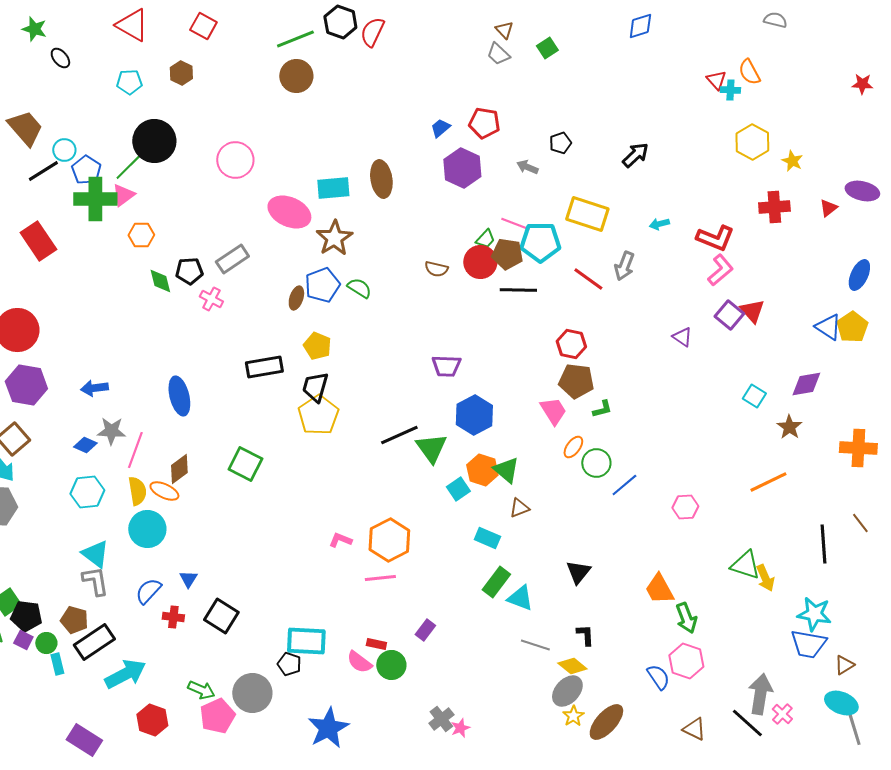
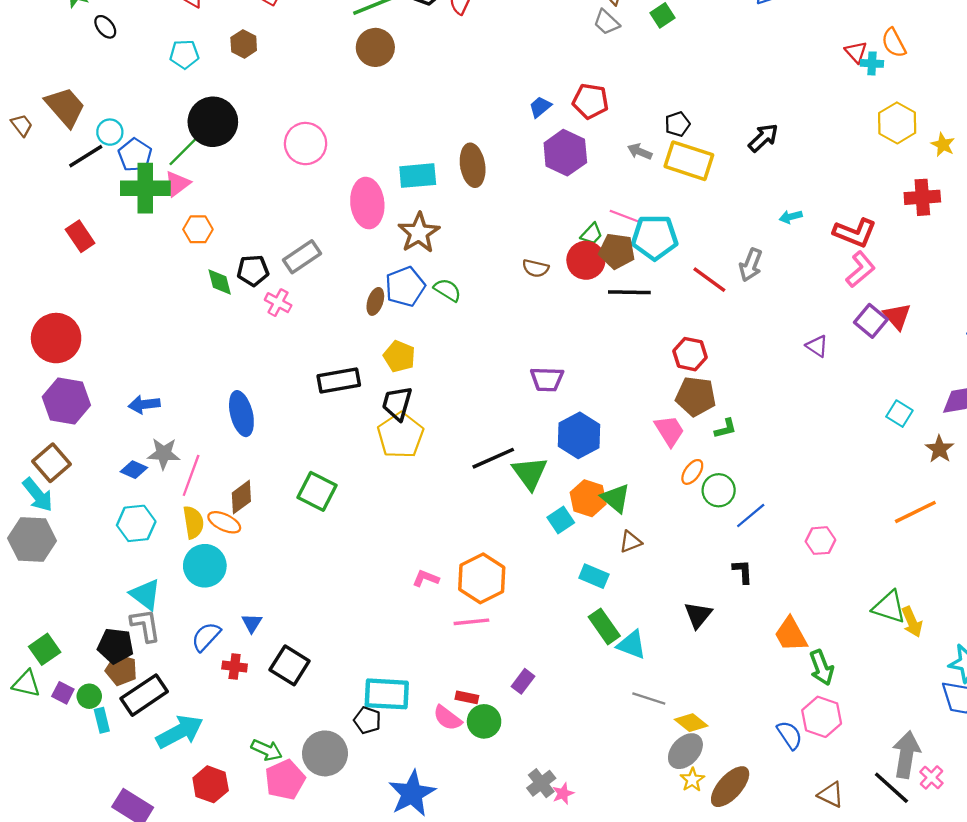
pink ellipse: (289, 212) -> (367, 203), turned 60
yellow rectangle: (587, 214) -> (689, 161), moved
red rectangle: (38, 241) -> (80, 236), size x0.7
green rectangle: (496, 582) -> (604, 626), turned -72
black pentagon: (26, 616) -> (116, 646), moved
black L-shape: (585, 635) -> (743, 571), moved

